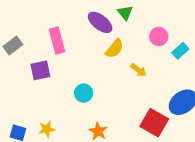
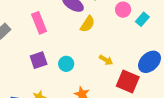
purple square: (40, 70) -> (39, 60), moved
yellow arrow: (139, 70) -> (106, 60), moved

